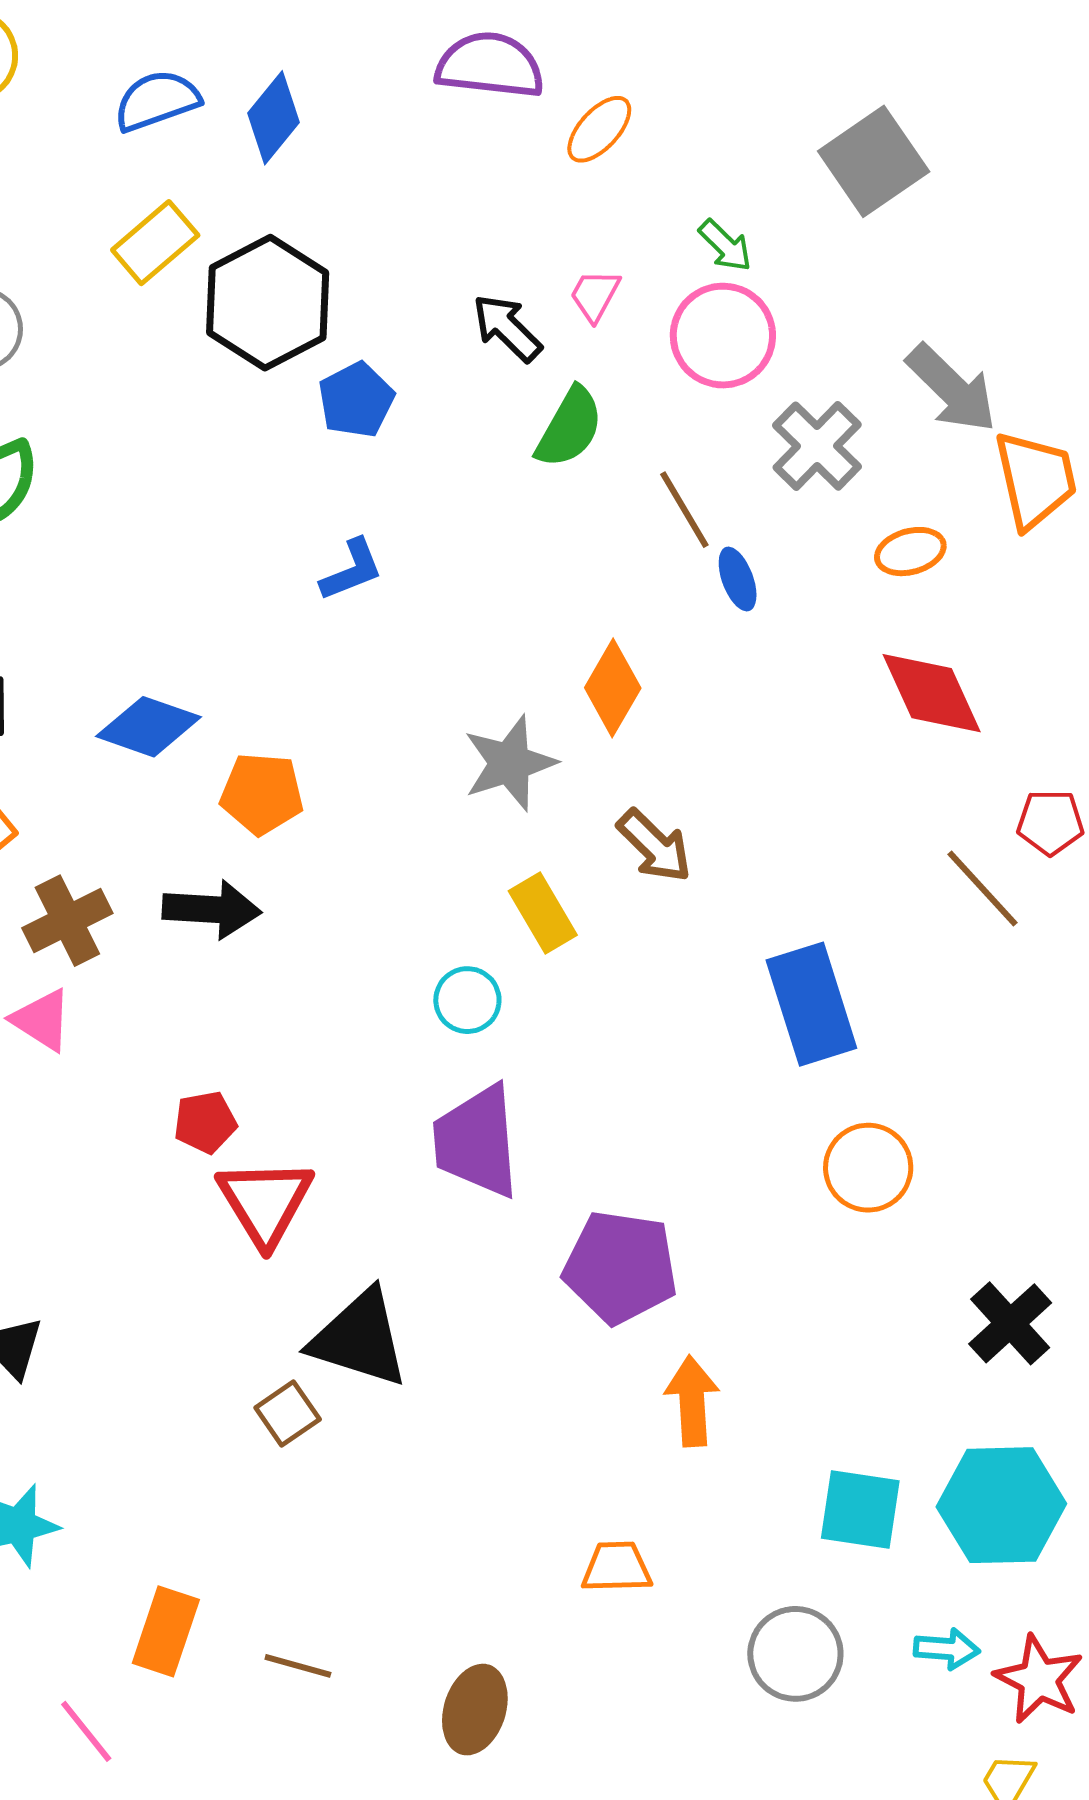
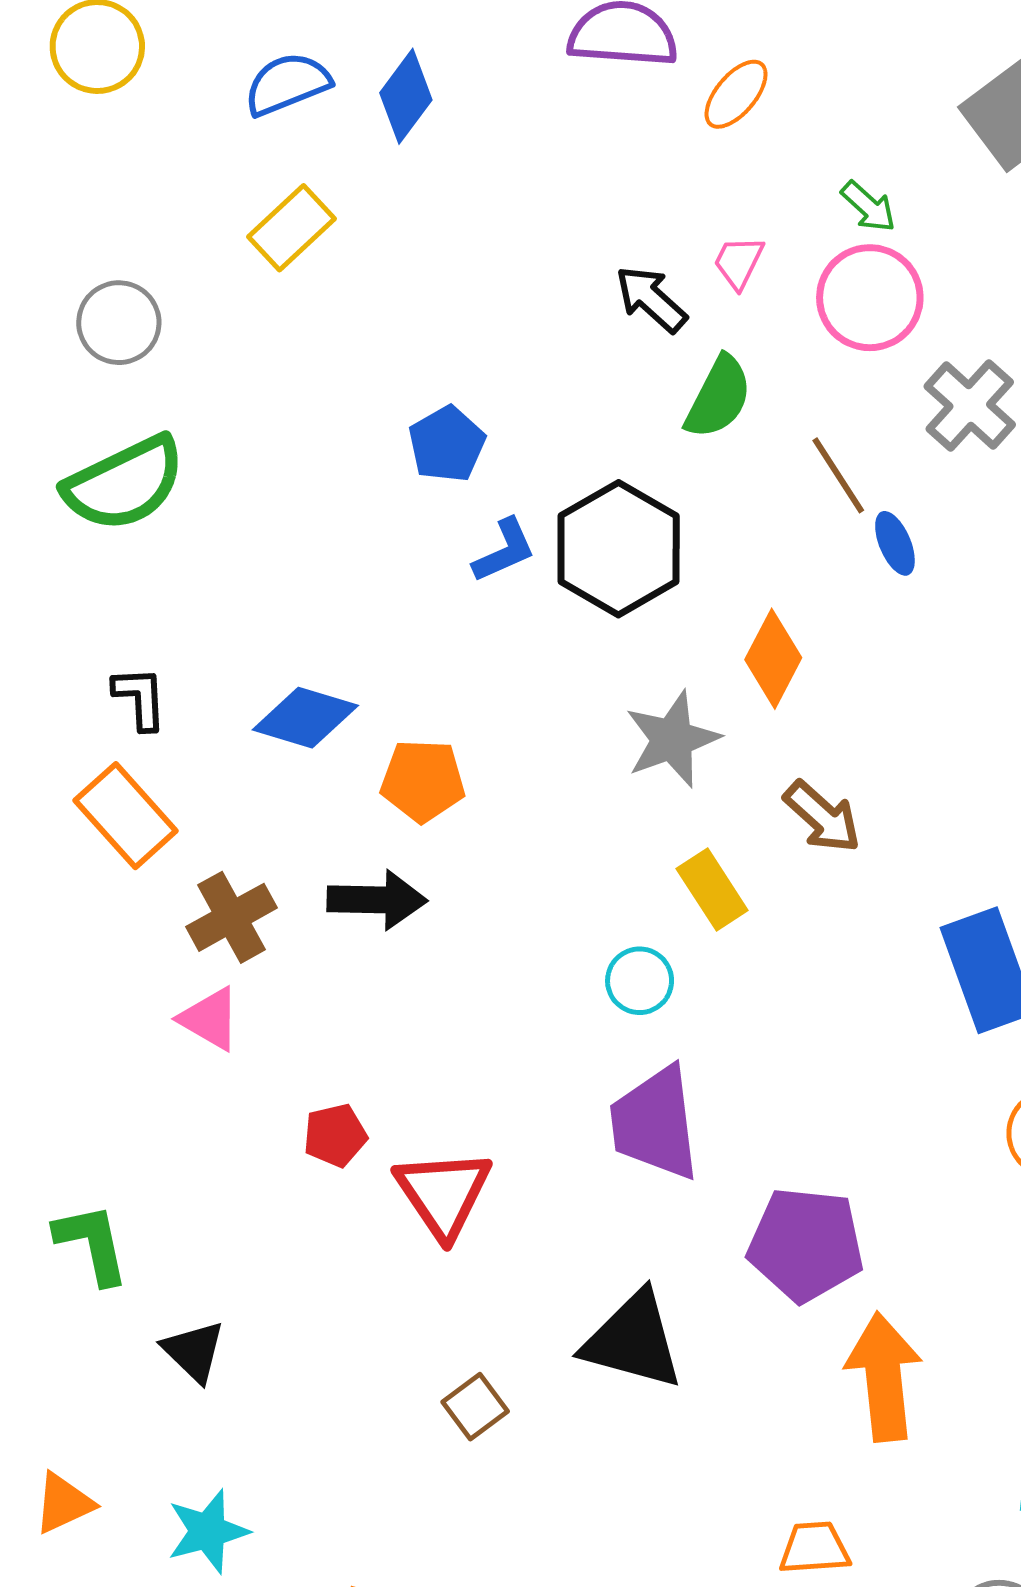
black hexagon: (268, 303) -> (619, 549), moved
blue pentagon: (356, 400) -> (447, 444), moved
red pentagon: (205, 1122) -> (335, 1135), moved
black triangle: (360, 1338) -> (633, 1340), moved
orange arrow: (692, 1401) -> (884, 1377), size x1.4

